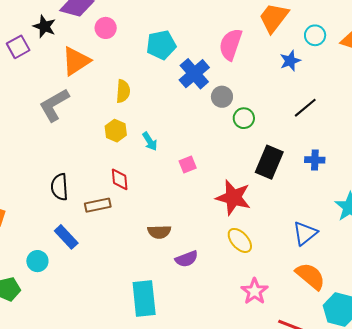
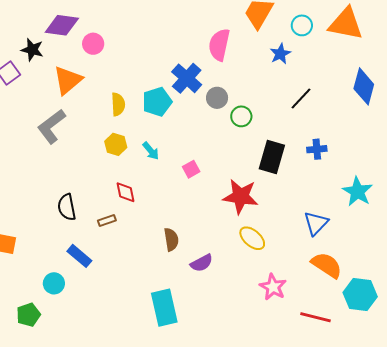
cyan pentagon: (161, 45) -> (157, 102), moved
brown rectangle: (98, 205) -> (107, 221), size x0.7
brown semicircle: (159, 232) -> (171, 240), turned -90

